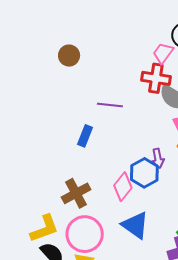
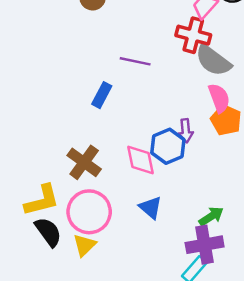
pink diamond: (123, 187) -> (141, 160), turned -56
brown cross: (76, 193) -> (84, 162), turned -32
blue triangle: (135, 225) -> (151, 208), size x0.7

